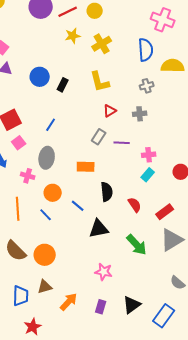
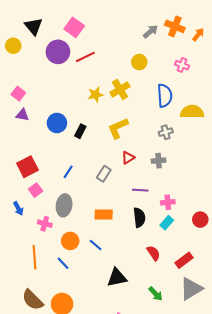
yellow circle: (95, 11) -> (139, 62), moved
pink cross: (163, 20) -> (182, 65), size x0.6
yellow star: (73, 36) -> (96, 95), moved
yellow L-shape: (100, 82) -> (118, 128), turned 80
gray rectangle: (99, 137) -> (104, 174), moved
black semicircle: (107, 192) -> (139, 218), moved
blue line: (78, 206) -> (96, 245), moved
green arrow: (137, 245) -> (156, 294), size x0.7

